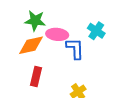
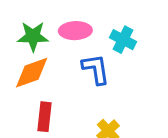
pink ellipse: (57, 34) -> (75, 31), moved

